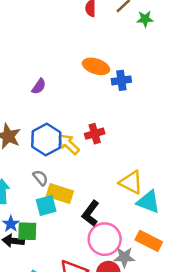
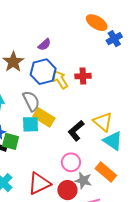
blue cross: (121, 80) -> (114, 39), turned -35
purple semicircle: (39, 86) -> (44, 45), moved
gray semicircle: (40, 178) -> (31, 101), size x1.5
black L-shape: (91, 213) -> (76, 131), moved
pink circle: (105, 239) -> (71, 162), size x0.7

